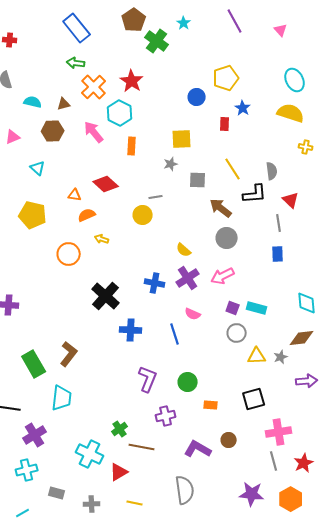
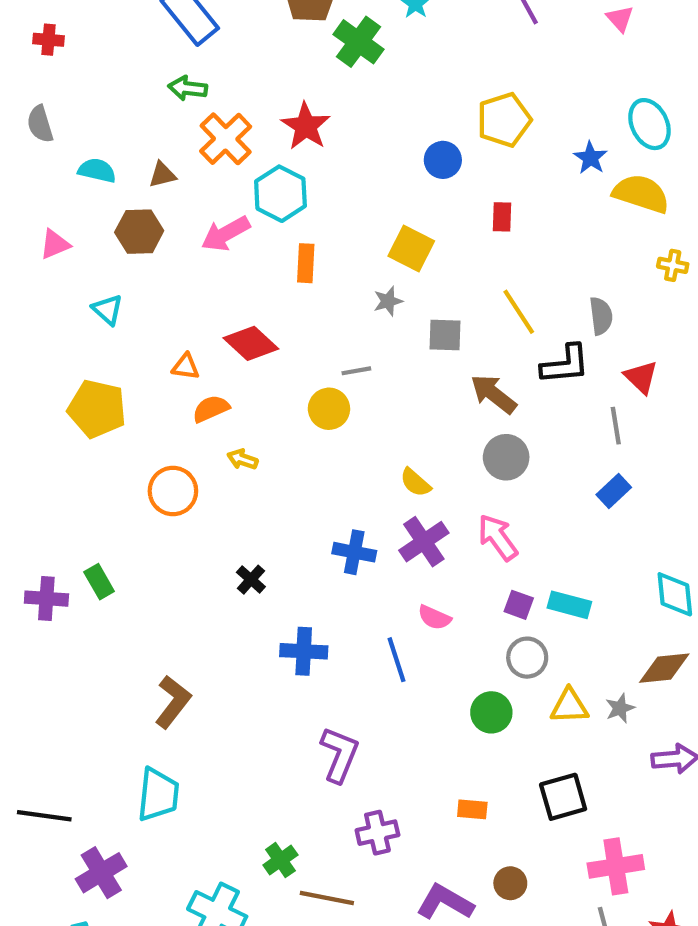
blue star: (243, 108) -> (590, 158), moved
pink arrow: (94, 132) -> (226, 234), turned -80
yellow square: (182, 139) -> (411, 248), turned 30
blue rectangle: (278, 254) -> (614, 491), turned 49
pink arrow: (223, 276) -> (498, 537), turned 80
black cross: (106, 296) -> (251, 580), size x0.5
green rectangle: (34, 364) -> (99, 582), moved, size x0.6
green circle: (188, 382) -> (491, 712), moved

